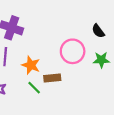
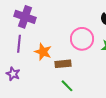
green line: (34, 88) -> (67, 86), moved

